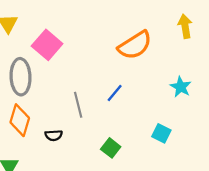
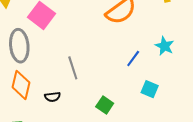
blue line: (115, 93) -> (133, 58), moved

